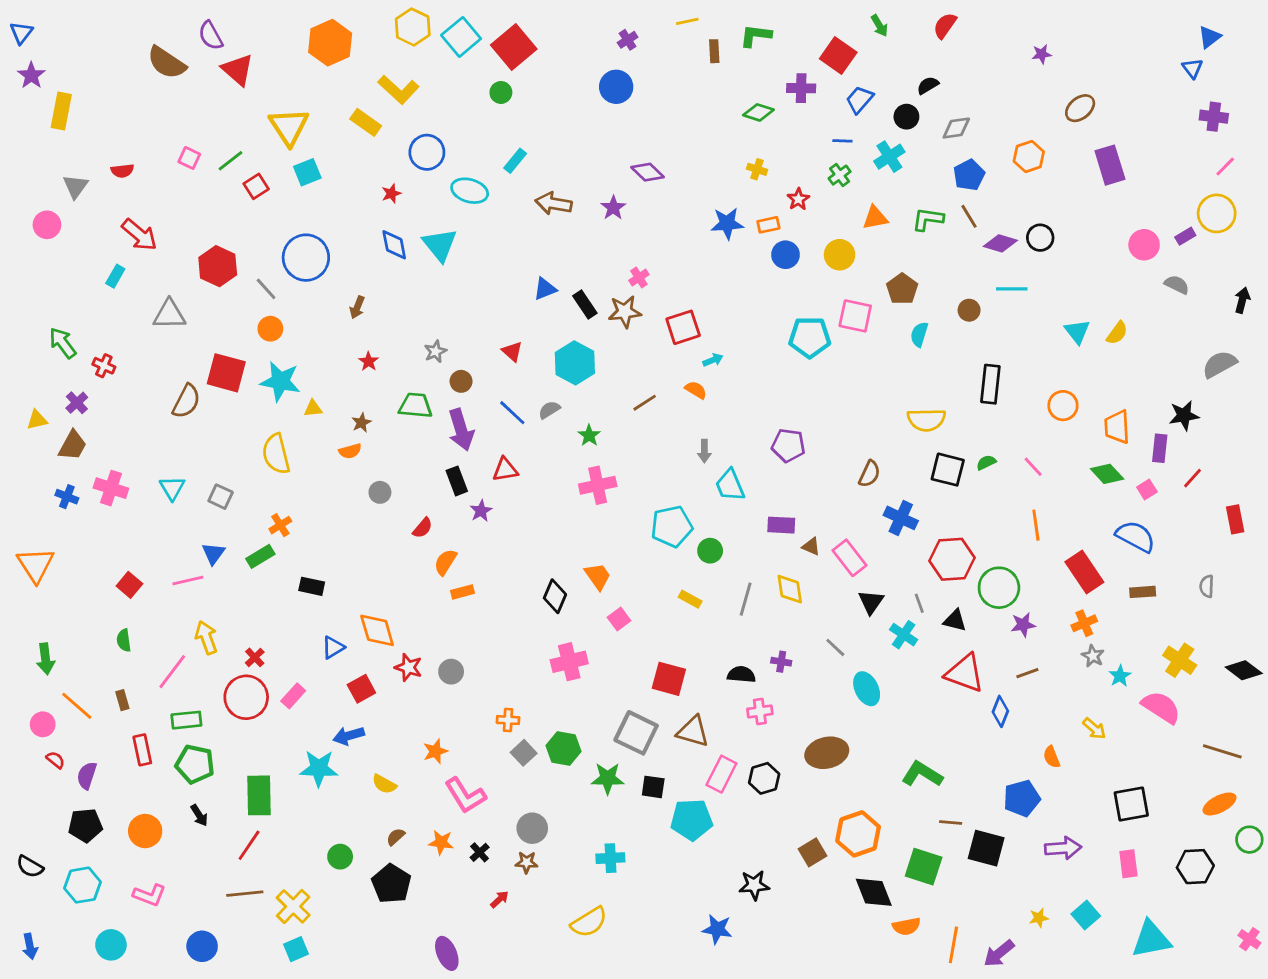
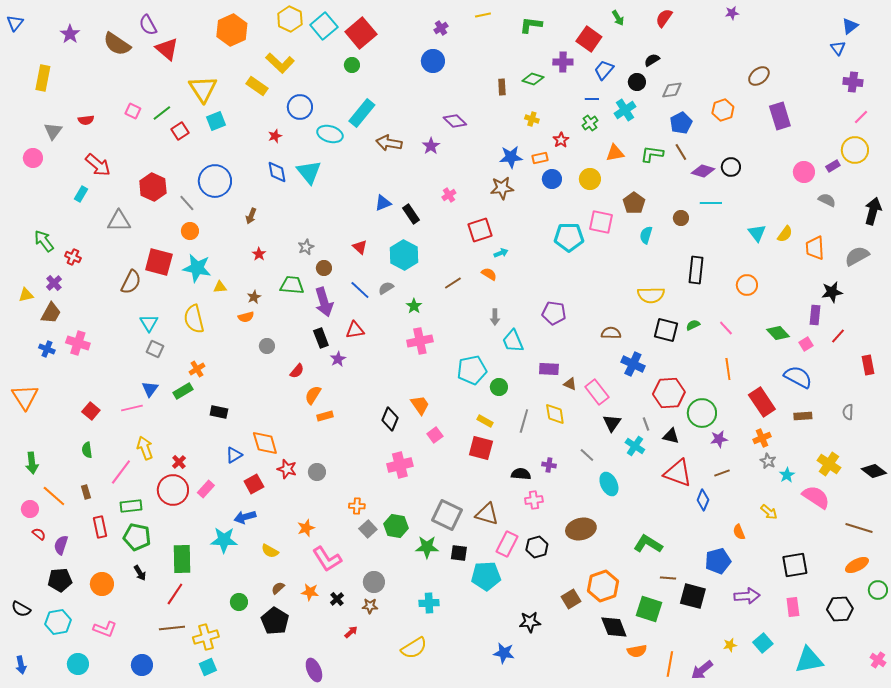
brown rectangle: (714, 51) -> (502, 87), moved
purple star: (1042, 54) -> (732, 13), moved
purple star: (31, 75) -> (70, 34), moved
cyan rectangle: (515, 161) -> (362, 113), size x1.6
black arrow: (1242, 300) -> (873, 211), size x1.5
brown star: (625, 312) -> (502, 188), moved
orange trapezoid: (1117, 427) -> (815, 248), moved
brown semicircle: (869, 474) -> (611, 333), turned -114
cyan triangle: (172, 488) -> (149, 323), moved
red square: (669, 679) -> (481, 448), moved
yellow cross: (293, 906) -> (206, 637), turned 30

